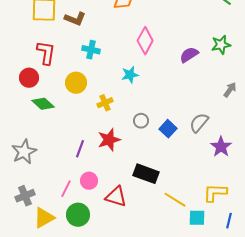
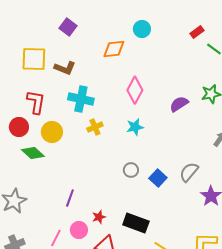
cyan cross: (91, 50) -> (81, 99), size x1.4
cyan star: (130, 75) -> (135, 127), moved
yellow circle: (76, 83) -> (52, 132), moved
yellow cross: (105, 103) -> (95, 127), moved
red star: (109, 140) -> (99, 217), moved, size x0.6

